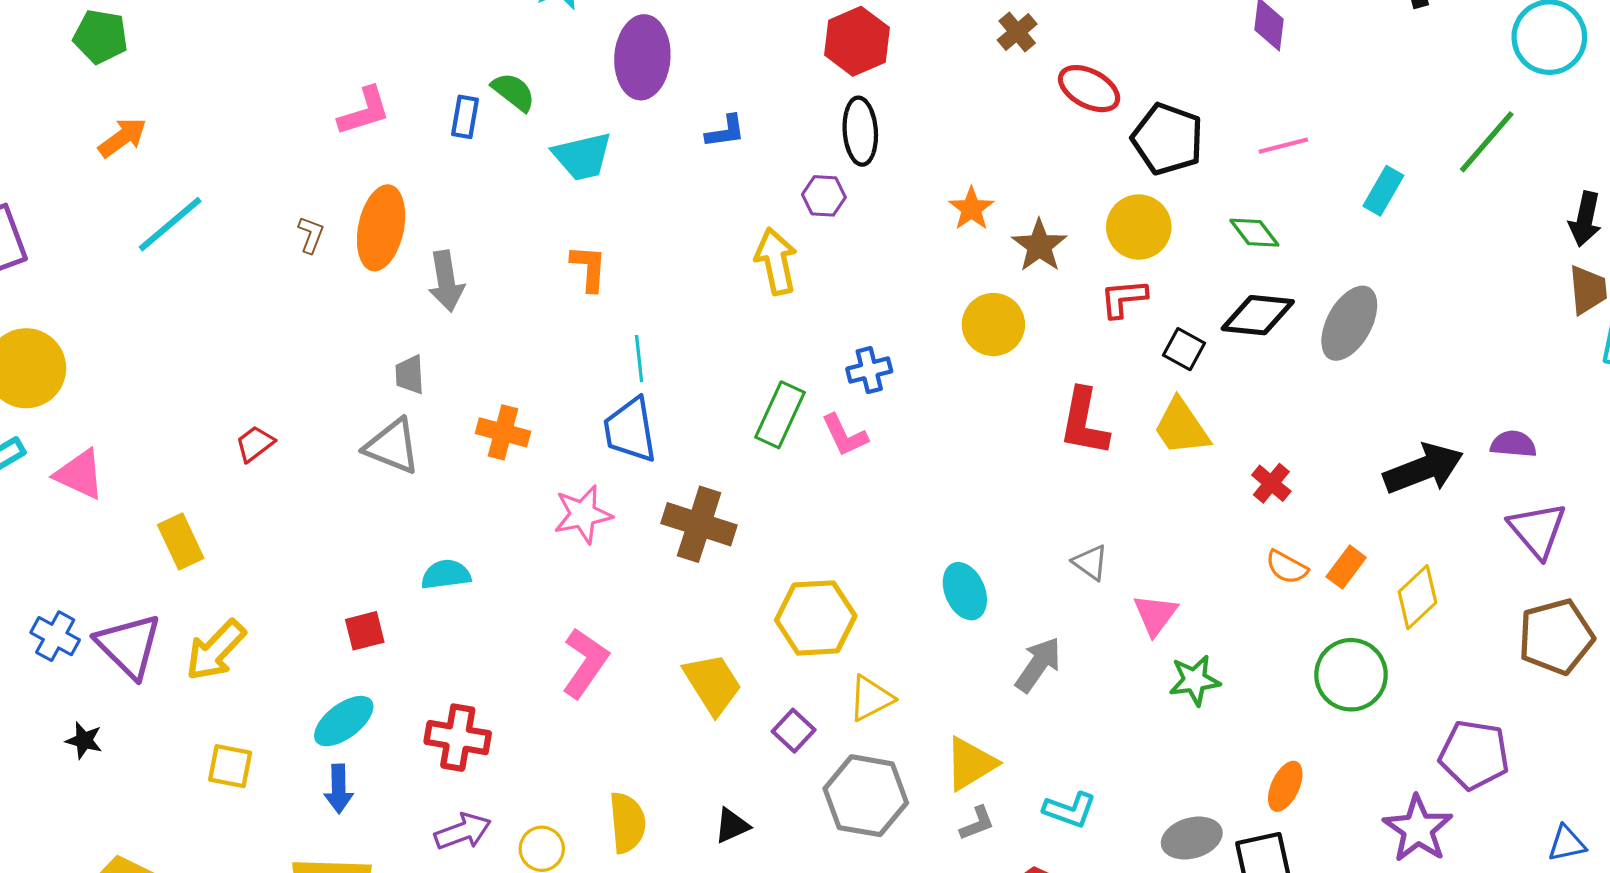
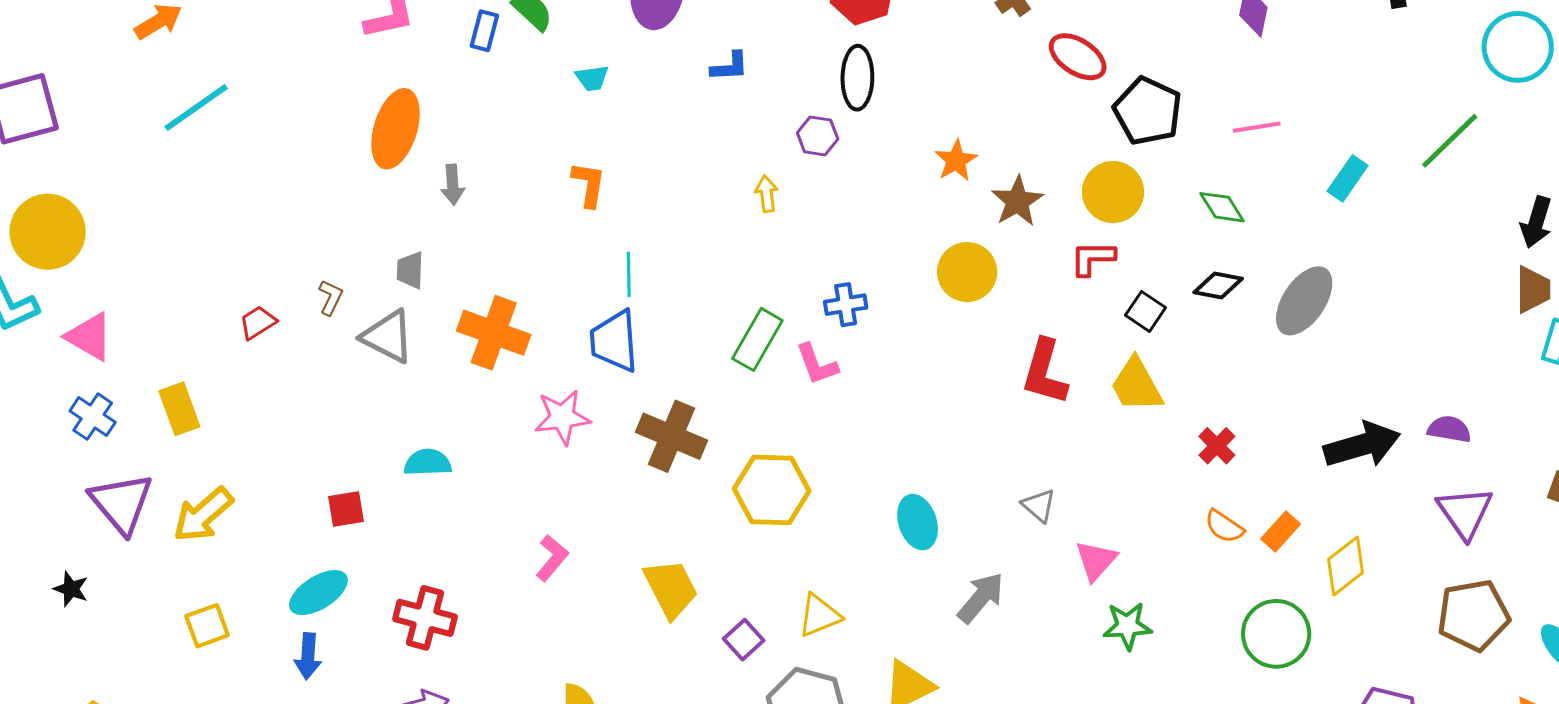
cyan trapezoid: (582, 156) -> (592, 78), size x0.6
brown L-shape: (311, 235) -> (331, 297), moved
yellow arrow: (776, 261) -> (767, 194), size x0.6
gray arrow: (446, 281) -> (453, 185), size x0.7
black diamond: (1258, 315) -> (1218, 285), size x0.7
orange cross: (503, 432) -> (494, 333), size x1.4
yellow hexagon: (816, 618) -> (772, 490), moved
blue cross: (55, 636) -> (93, 417), moved
pink L-shape: (585, 663) -> (552, 558), size x0.7
yellow square: (230, 766) -> (207, 626), turned -36

